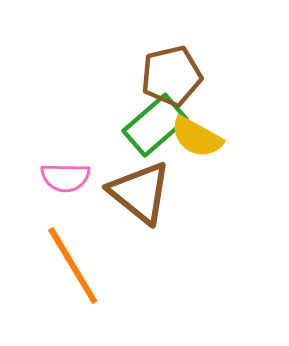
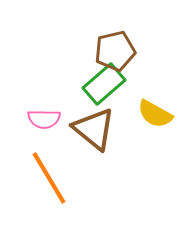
yellow semicircle: (197, 137) -> (155, 114), moved

